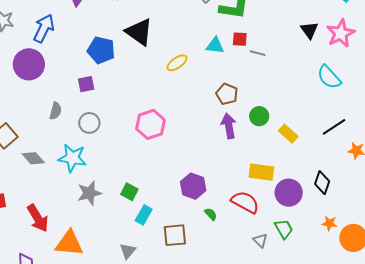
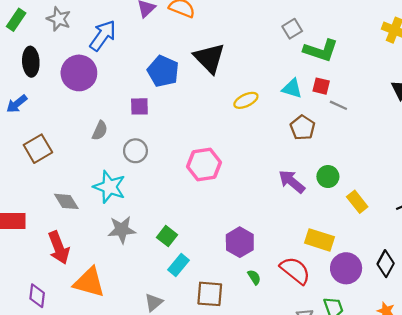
brown pentagon: (227, 94) -> (303, 128), moved
purple arrow: (229, 126) -> (292, 182), turned -50
gray diamond: (33, 158) -> (66, 201), moved

